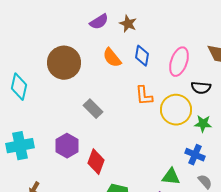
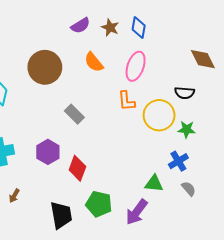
blue diamond: (142, 56) -> (139, 28), moved
pink ellipse: (179, 62) -> (136, 66), moved
blue cross: (195, 155) -> (178, 161), turned 36

